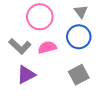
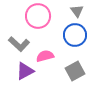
pink semicircle: (47, 47) -> (45, 56), moved

